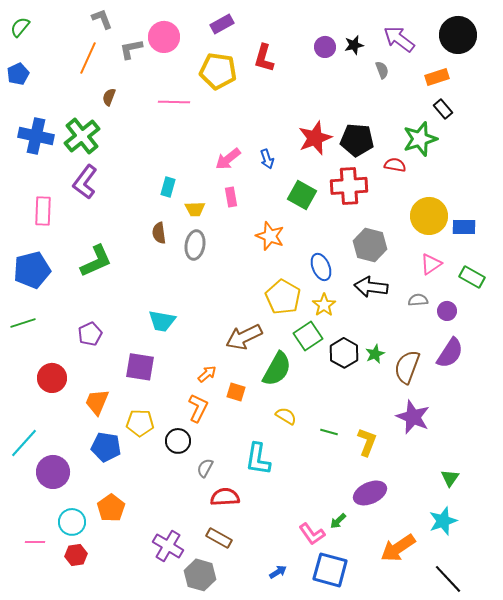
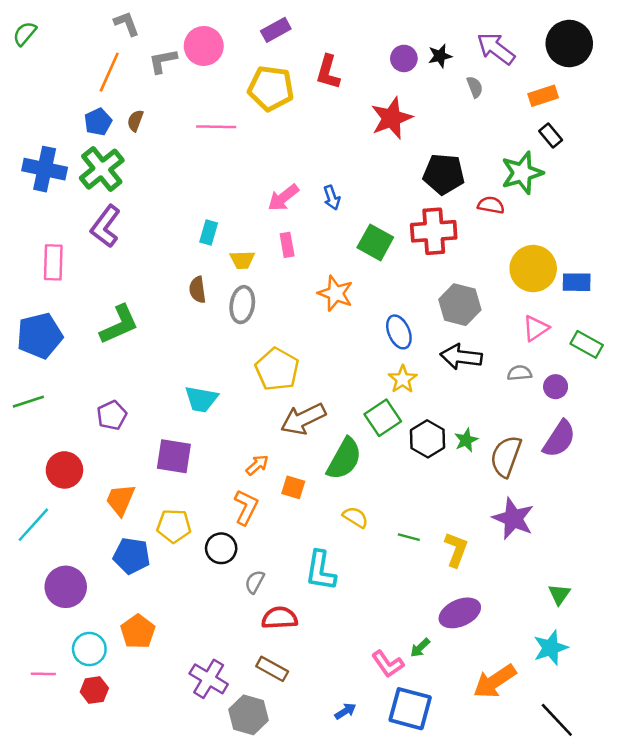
blue pentagon: (18, 74) -> (98, 122), moved
red star: (315, 138) -> (391, 118), moved
yellow pentagon: (283, 297) -> (277, 369), moved
cyan line: (24, 443) -> (33, 525), moved

